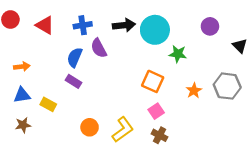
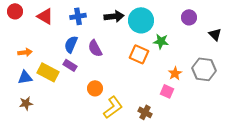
purple semicircle: (99, 48) -> (95, 48), moved
orange square: (153, 81) -> (139, 54), moved
yellow rectangle: (48, 104) -> (48, 72), moved, size x1.5
pink square: (156, 111) -> (167, 91), moved, turned -32
orange circle: (90, 127) -> (95, 88), moved

